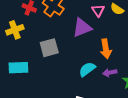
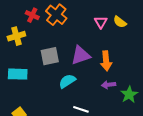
purple triangle: (82, 28) -> (81, 55), moved
cyan semicircle: (87, 69) -> (67, 81), moved

